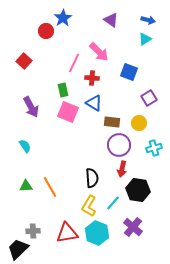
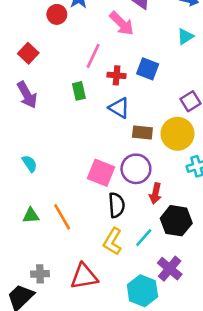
cyan triangle: (145, 39) -> (185, 36), moved
pink arrow: (99, 52) -> (122, 23), moved
blue square: (129, 72) -> (148, 69), moved
purple arrow: (31, 107) -> (27, 95), moved
pink square: (68, 112) -> (101, 173), moved
yellow circle: (139, 123) -> (177, 134), size x1.6
purple circle: (119, 145) -> (136, 169), moved
cyan hexagon: (97, 233) -> (142, 291), moved

